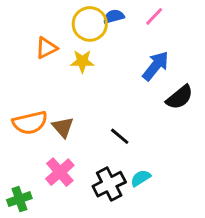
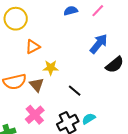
yellow circle: (90, 24) -> (16, 19), moved
orange triangle: (46, 48) -> (33, 47), moved
yellow star: (82, 61) -> (51, 68), moved

